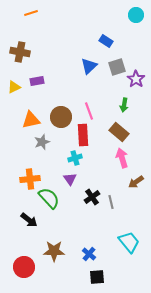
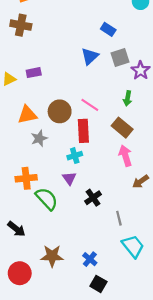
brown cross: (20, 52) -> (21, 25), moved
pink line: (89, 111) -> (90, 105), turned -36
gray line: (111, 202) -> (119, 218), moved
black arrow: (29, 220) -> (16, 229), moved
black square: (97, 277) -> (98, 284), turned 35

